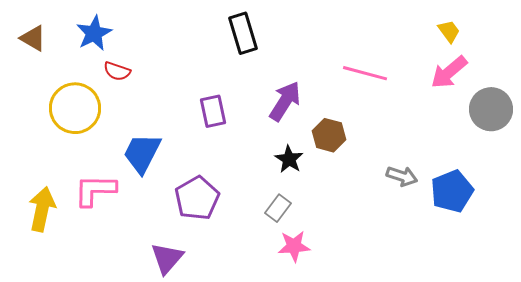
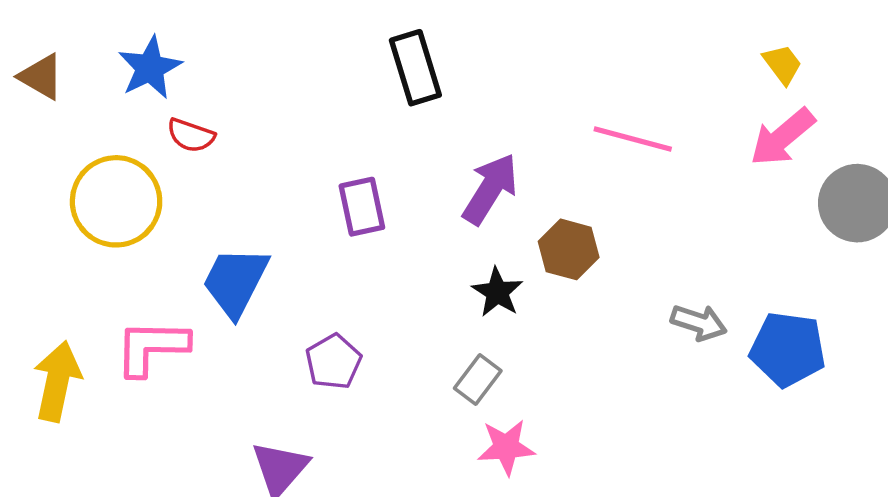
blue pentagon: (452, 191) -> (788, 349), turned 30
purple pentagon: (197, 198) -> (333, 362), size x0.7

